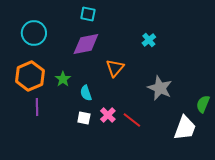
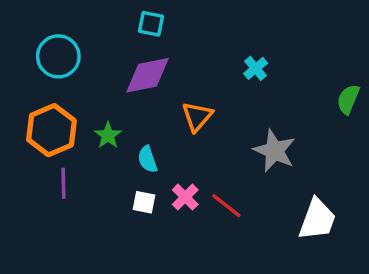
green semicircle: (203, 104) -> (348, 99), moved

